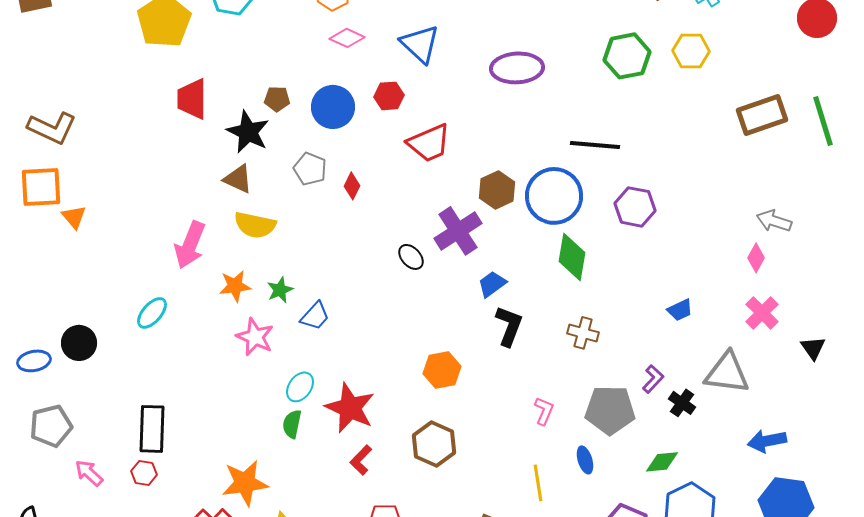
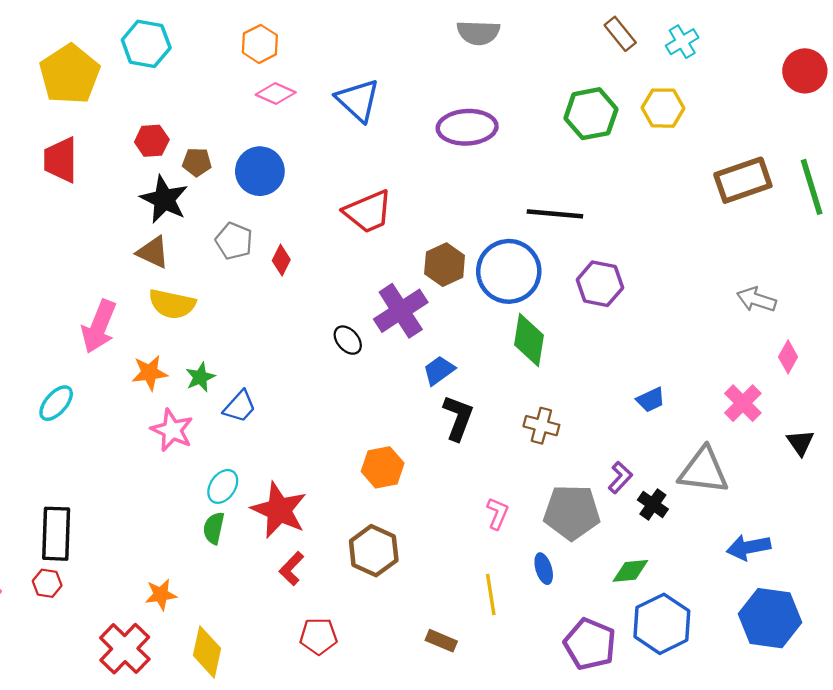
red hexagon: (389, 96) -> (152, 141), moved
red trapezoid: (192, 99) -> (61, 160), moved
pink diamond: (756, 258) -> (788, 357), moved
orange star: (245, 483) -> (161, 595), size x0.6

